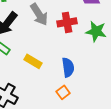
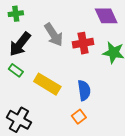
yellow rectangle: (33, 61) -> (47, 84), size x1.4

